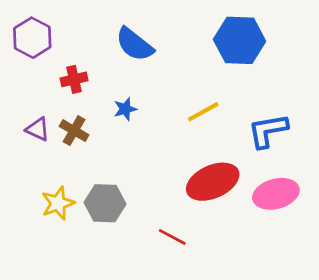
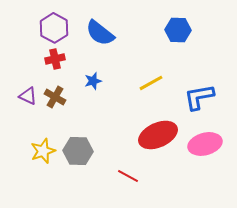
purple hexagon: (32, 38) -> (54, 28), moved
blue hexagon: (240, 40) -> (178, 30), size x0.7

